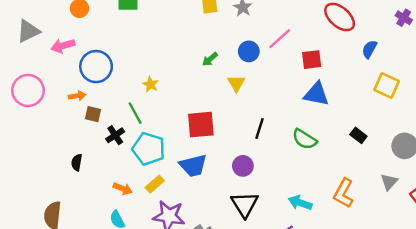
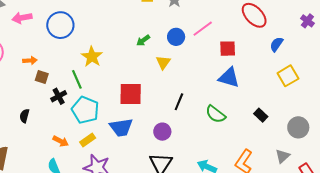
blue circle: (96, 67) -> (60, 25), moved
yellow star: (151, 84) -> (92, 57), size x1.5
yellow square: (387, 85) -> (288, 76), turned 30

